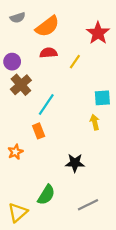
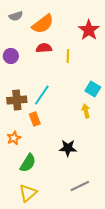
yellow line: (75, 62) -> (68, 56), turned -32
brown cross: (21, 85) -> (17, 100), moved, turned 36
cyan square: (102, 98) -> (93, 89), turned 35
green semicircle: (46, 195) -> (28, 163), moved
yellow triangle: (18, 212) -> (28, 193), moved

